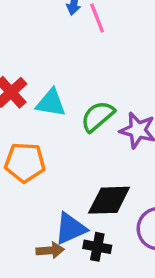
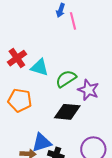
black diamond: (109, 200) -> (67, 112), moved

